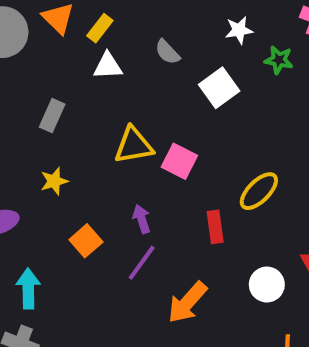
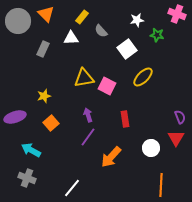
yellow rectangle: (100, 28) -> (82, 17), moved
gray rectangle: (52, 116) -> (43, 49), moved
yellow ellipse: (259, 191) -> (143, 77), moved
orange square: (86, 241) -> (51, 123), moved
cyan arrow: (28, 289) -> (31, 150), turned -60

